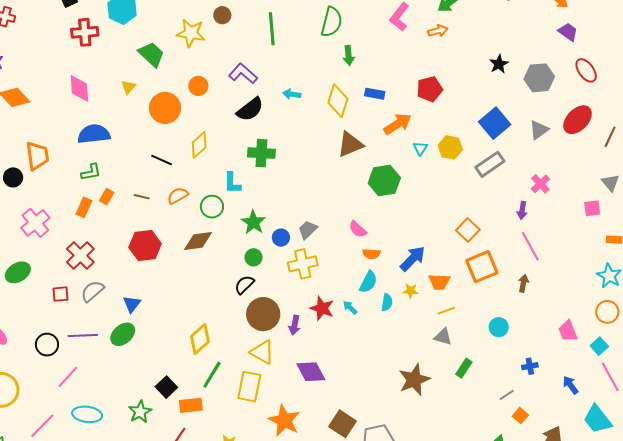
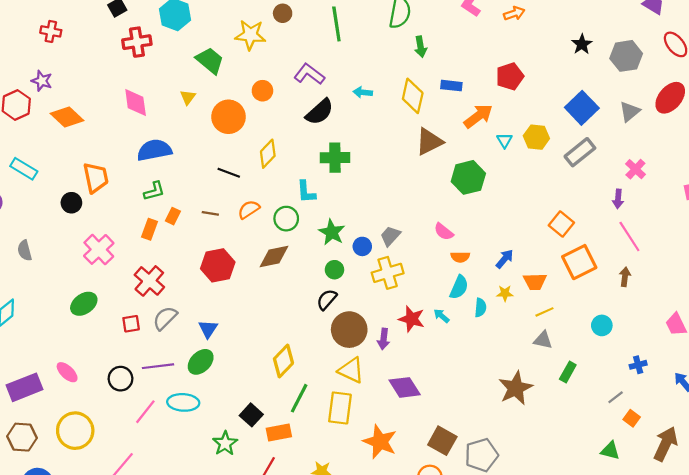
blue arrow: (413, 259) -> (505, 259), size x0.7
cyan ellipse: (87, 414) -> (183, 402), moved

